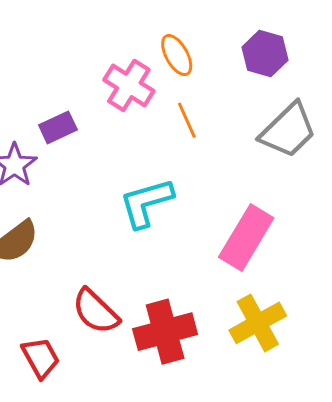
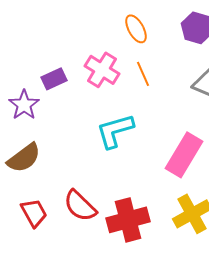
pink cross: (129, 85) -> (102, 70), moved
red trapezoid: (41, 358) -> (34, 213), moved

